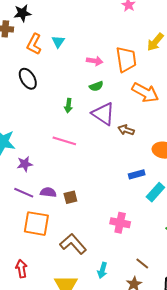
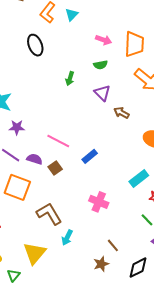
purple triangle: (103, 114) -> (102, 93), size x0.7
pink line: (64, 141) -> (58, 141), moved
blue rectangle: (137, 174) -> (90, 156), moved, turned -35
brown square: (70, 197) -> (55, 168), turned -32
cyan arrow: (102, 270) -> (67, 238), moved

